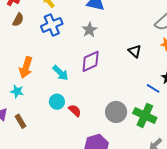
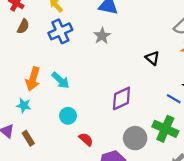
purple diamond: (91, 61) -> (121, 98), moved
cyan arrow: (60, 73) -> (60, 80), moved
red semicircle: (75, 111) -> (86, 139), moved
gray circle: (116, 112) -> (135, 138), moved

